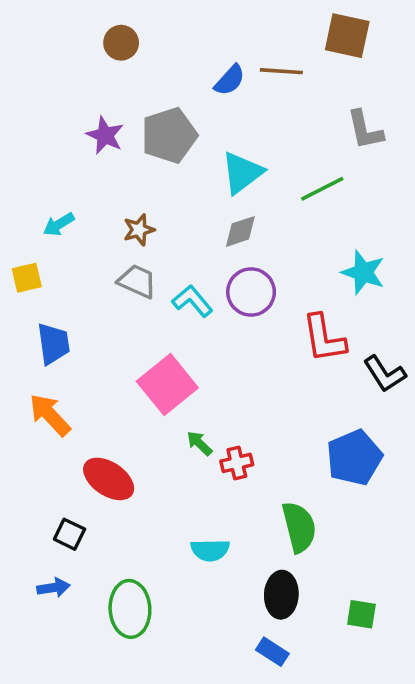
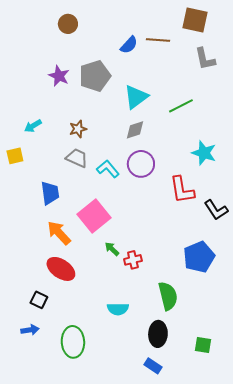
gray L-shape: (365, 130) -> (205, 59), moved
blue trapezoid: (53, 344) -> (50, 193), moved
orange arrow: (50, 415) -> (59, 233), moved

